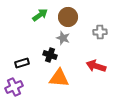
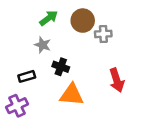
gray cross: (100, 32) -> (103, 34), moved
gray star: (63, 38) -> (43, 45), moved
red arrow: (96, 66) -> (117, 80), turned -126

